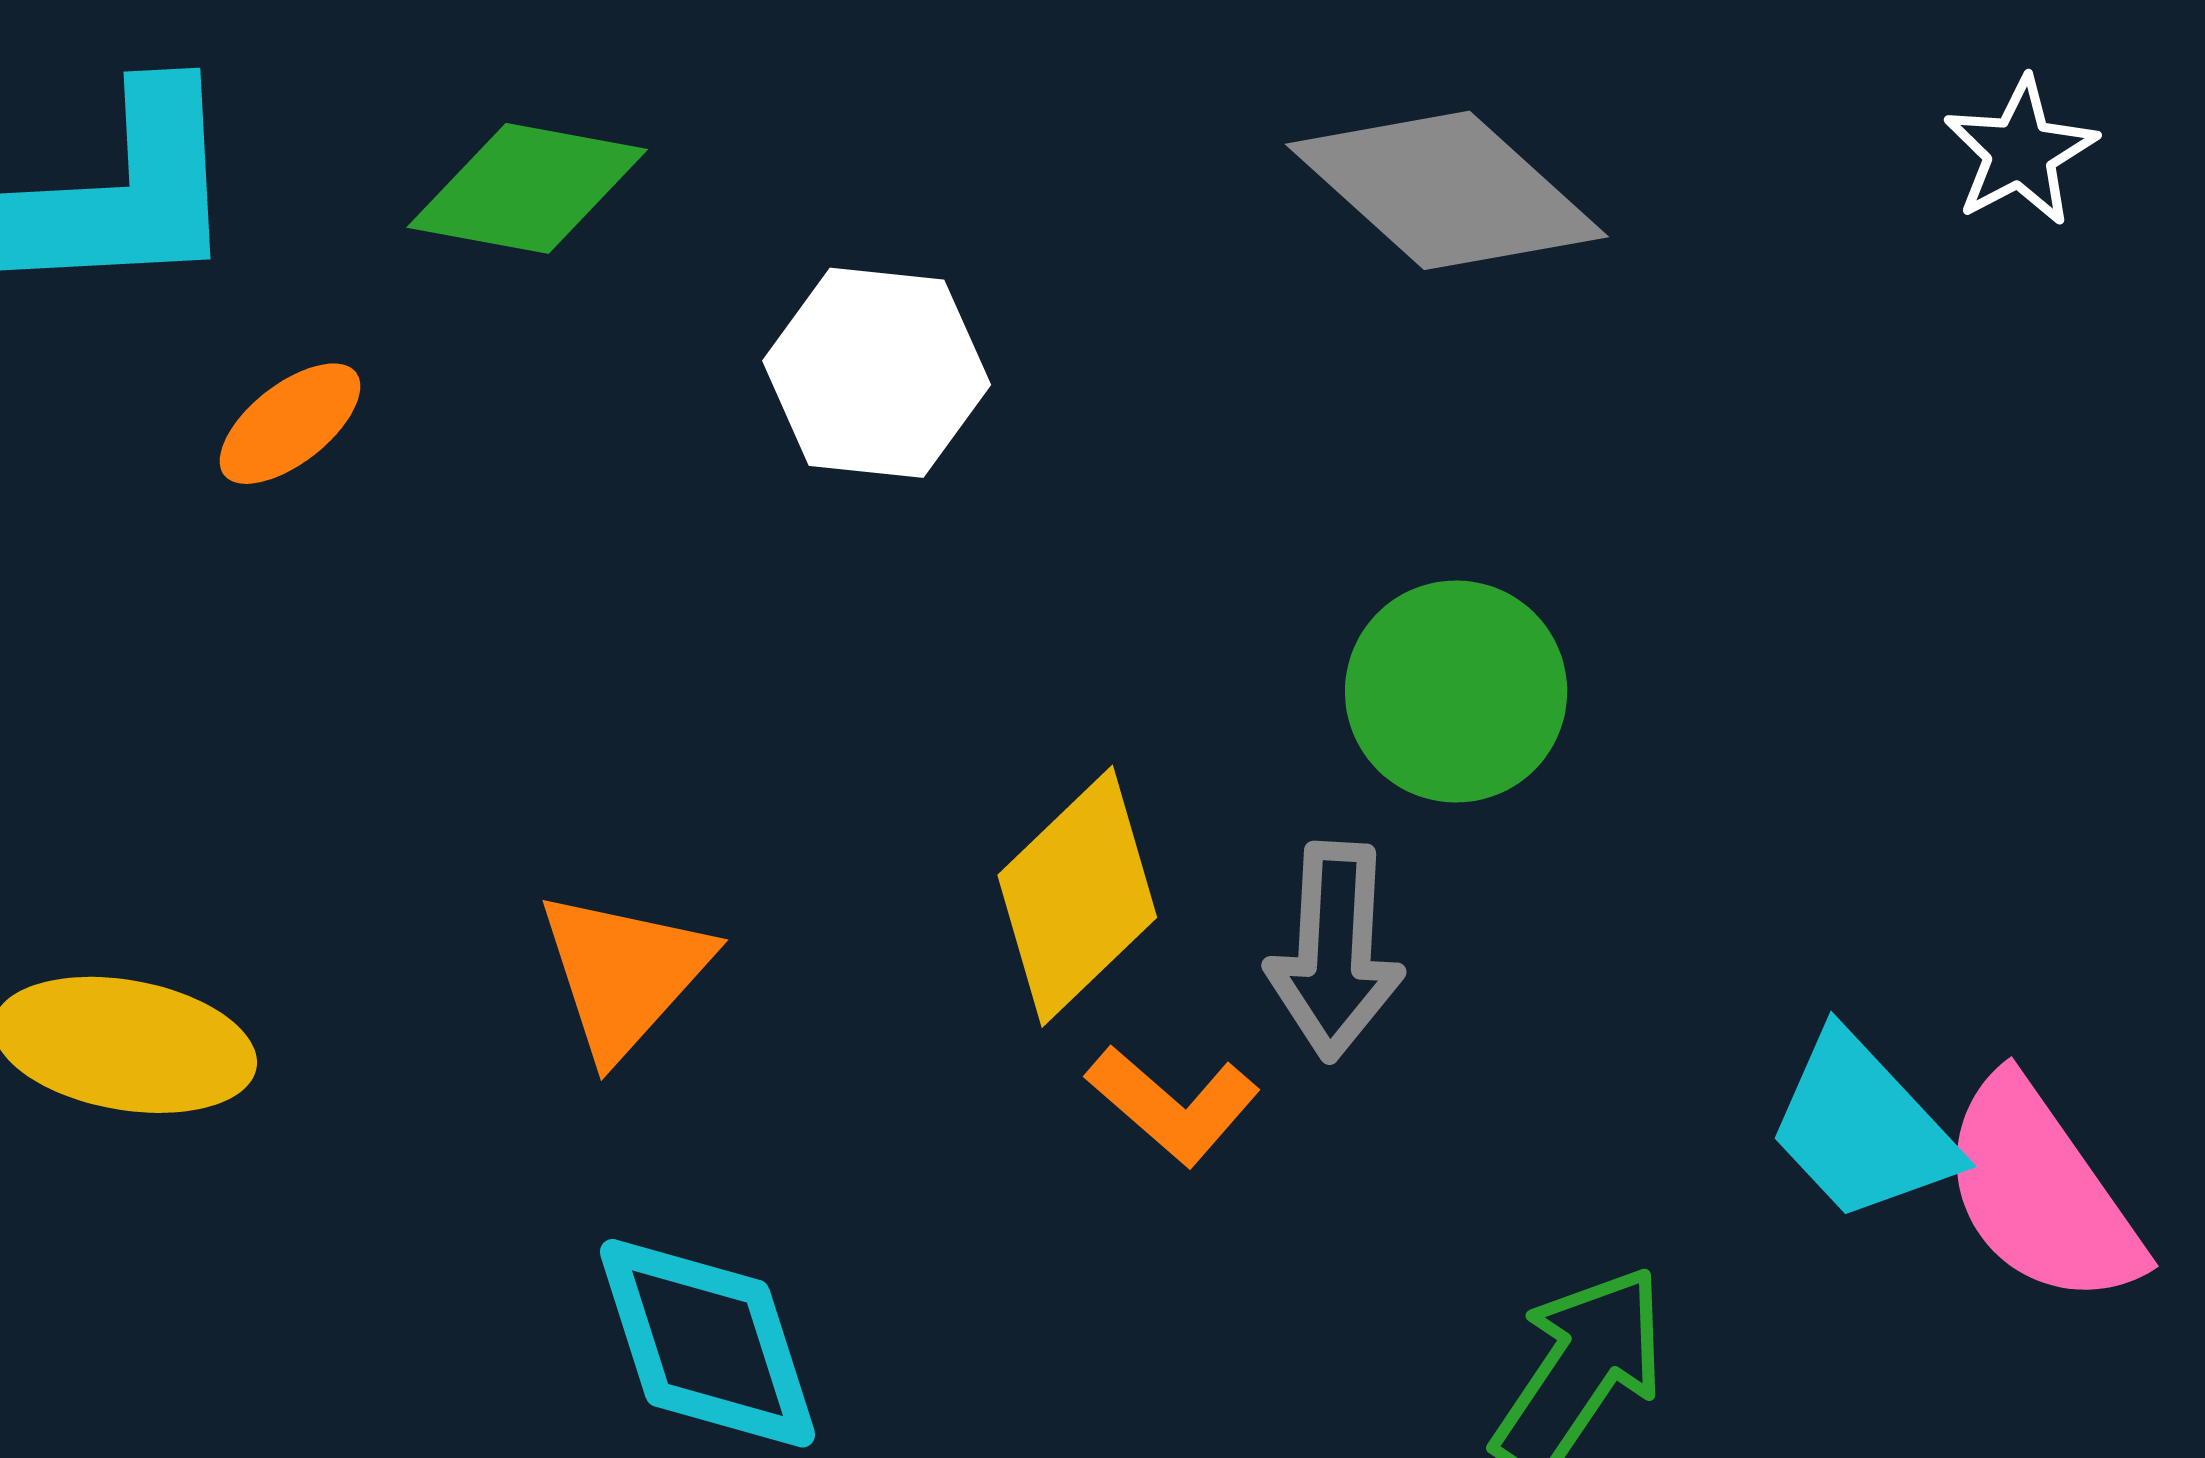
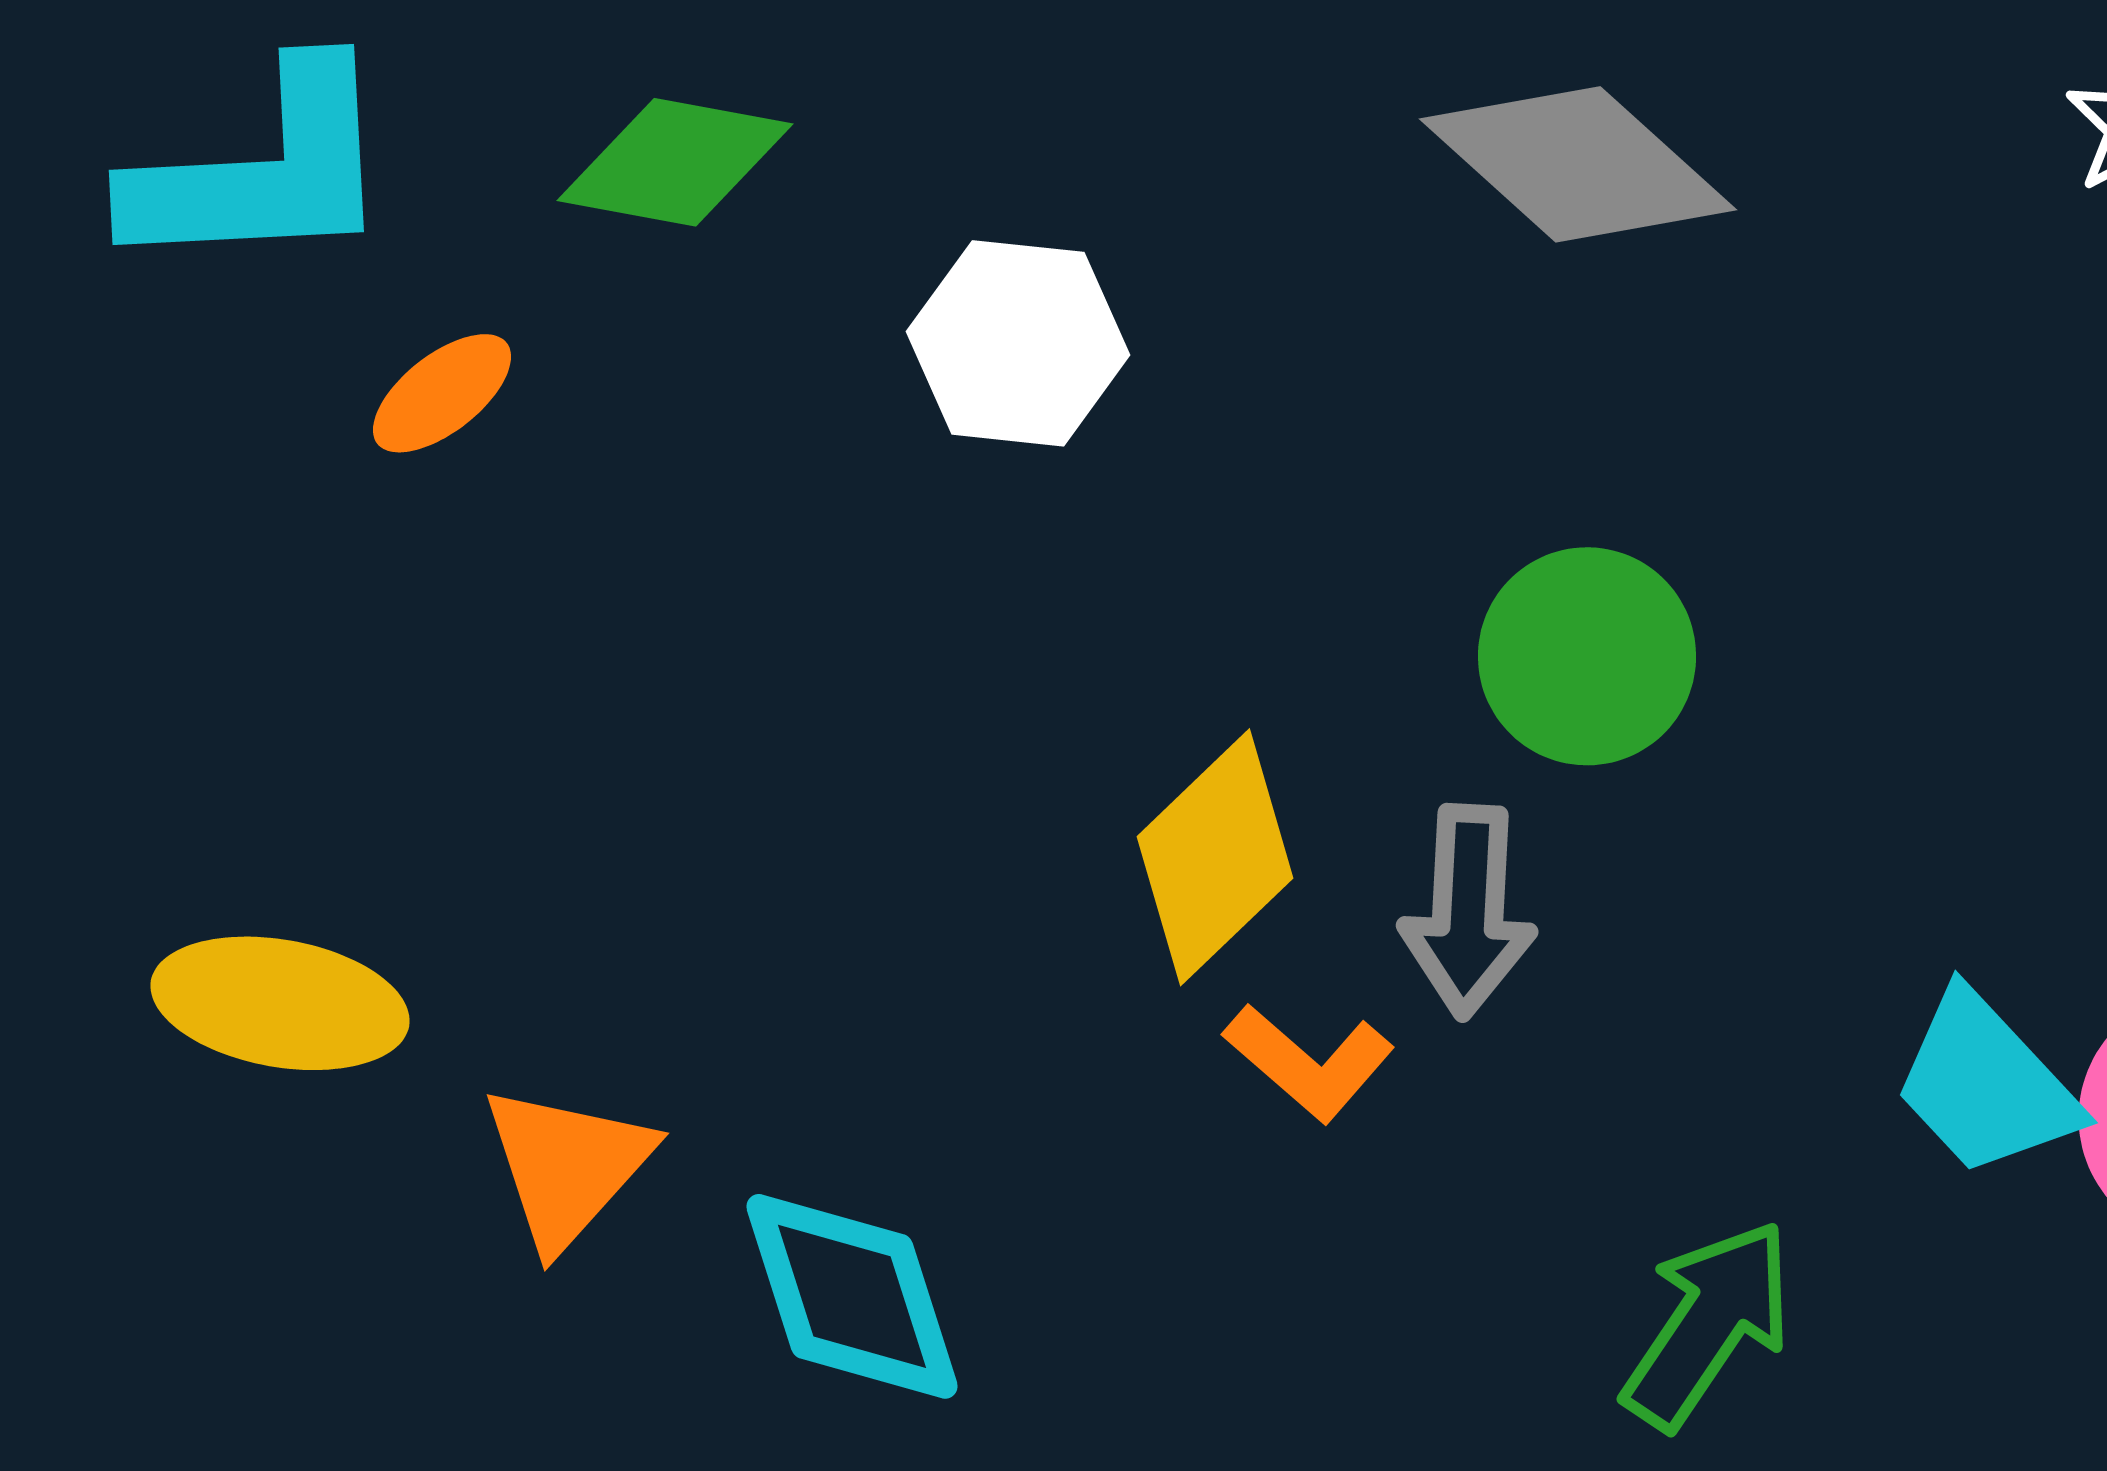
orange triangle: (624, 974) -> (567, 1166), moved

